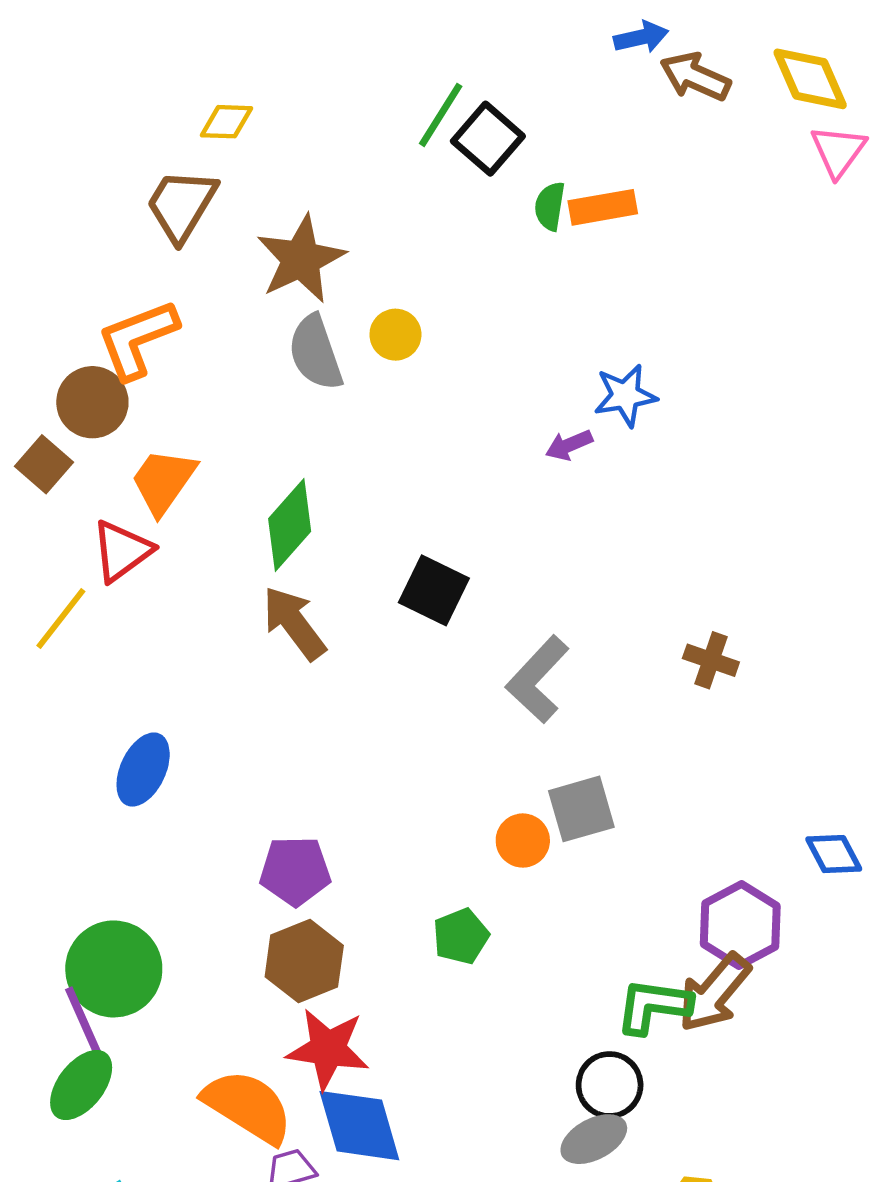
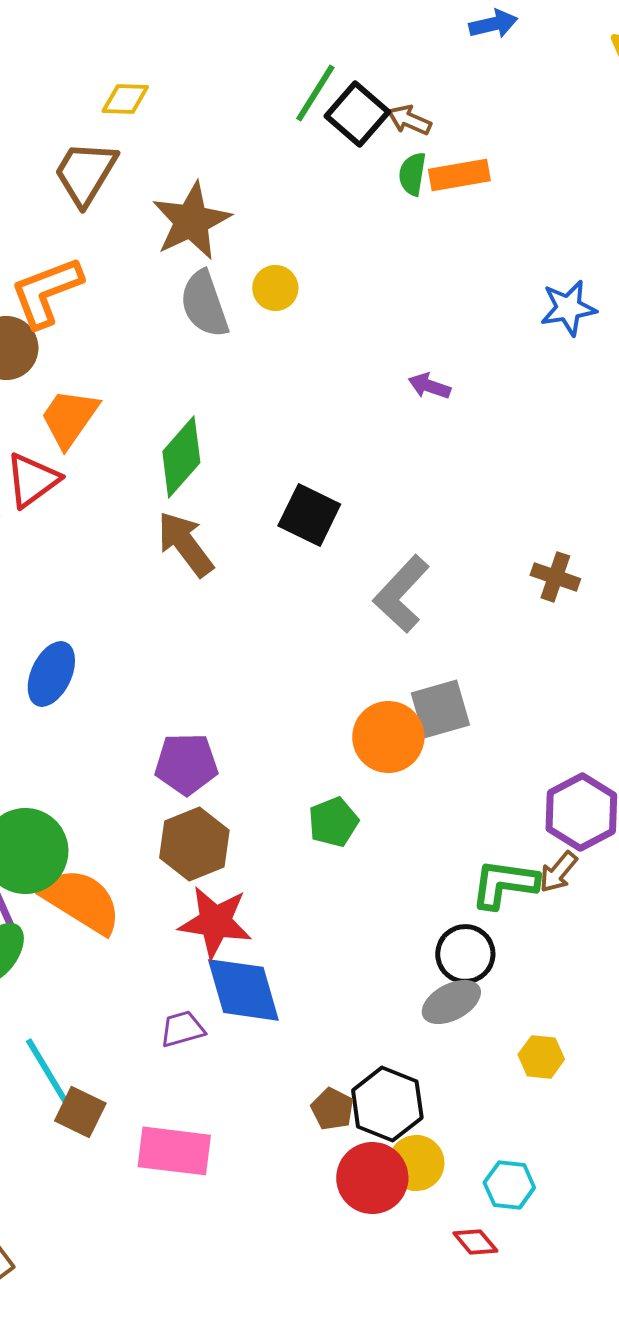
brown arrow: (695, 77) -> (409, 120), moved, size x0.7
blue star: (625, 395) -> (568, 308), moved
purple arrow: (569, 445) -> (429, 386), turned 42
orange circle: (523, 841) -> (388, 737), size x1.5
brown arrow: (714, 993) -> (558, 872), size x0.6
orange semicircle: (248, 1106) -> (81, 901), moved

